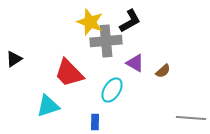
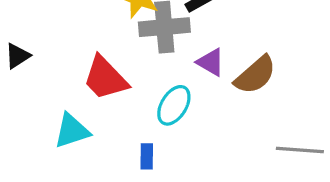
brown semicircle: (163, 71) -> (255, 75), size x1.8

